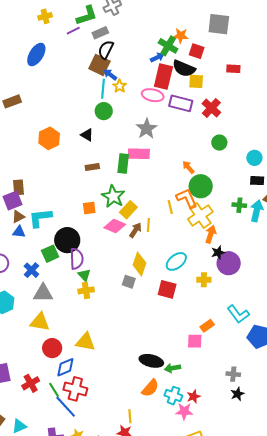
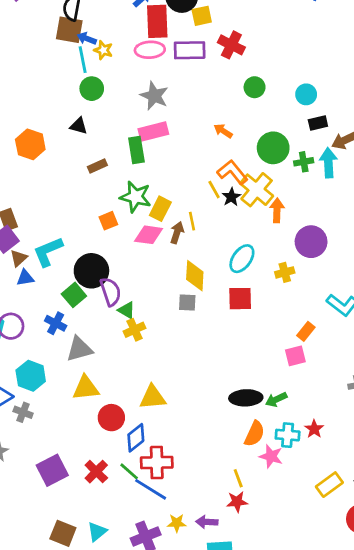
green circle: (201, 186) -> (273, 148), moved
black star: (218, 253) -> (231, 197), moved
pink star: (184, 411) -> (271, 456), moved, turned 30

